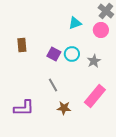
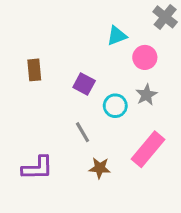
pink circle: (101, 30) -> (145, 57), moved
cyan circle: (72, 54) -> (115, 106), moved

